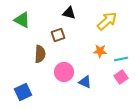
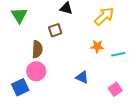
green triangle: (22, 20) -> (19, 15), turned 30
pink circle: (64, 72) -> (36, 71), moved
pink square: (121, 77) -> (115, 89), moved

